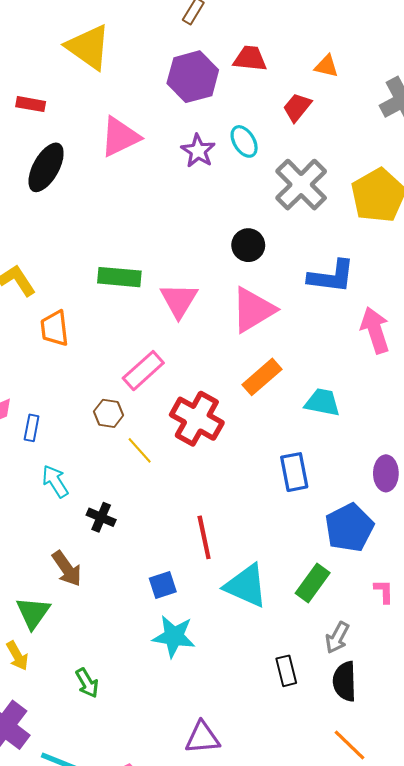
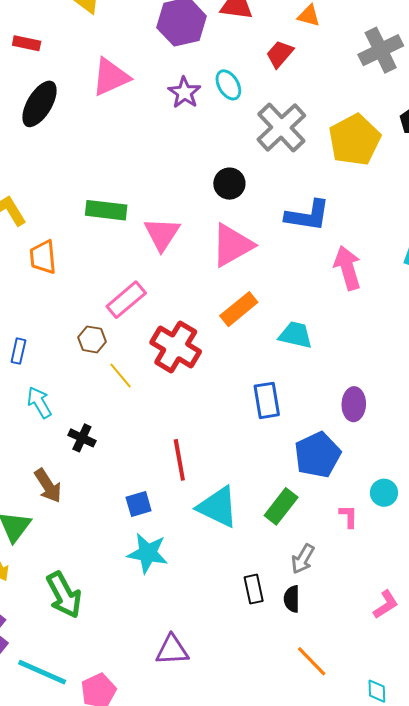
black semicircle: (345, 681) -> (292, 599), moved, size x0.7
green arrow: (87, 683) -> (64, 595), size x1.6

